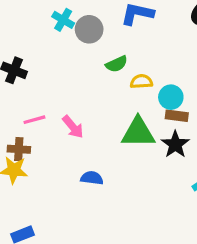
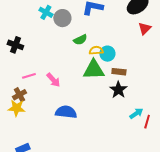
cyan circle: (171, 97) -> (107, 54), moved
green triangle: (138, 132) -> (94, 70), moved
brown cross: (19, 149) -> (19, 95), turned -32
blue semicircle: (92, 178) -> (66, 112), size x1.5

